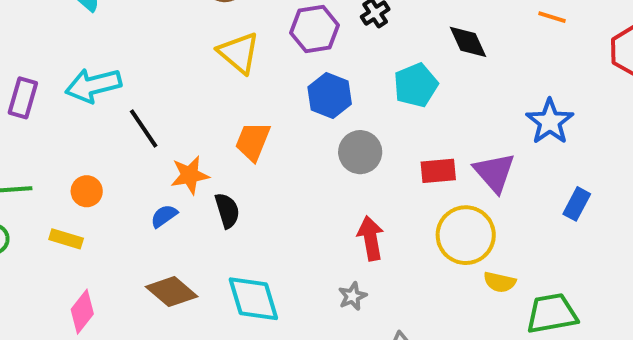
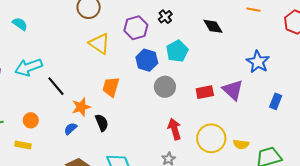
cyan pentagon: (416, 85) -> (177, 51), moved
yellow circle: (466, 235) -> (211, 138), moved

